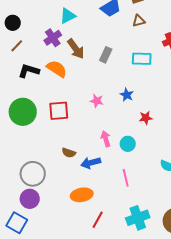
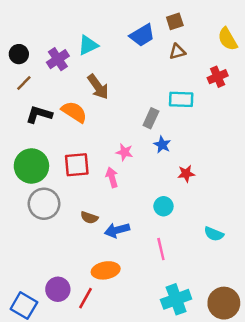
purple cross: (53, 38) -> (58, 59), moved
gray rectangle: (106, 55) -> (151, 118), moved
pink arrow: (106, 139) -> (112, 177), moved
gray circle: (33, 174) -> (44, 204), moved
purple circle: (30, 199) -> (58, 289), moved
red line: (98, 220) -> (86, 298), moved

